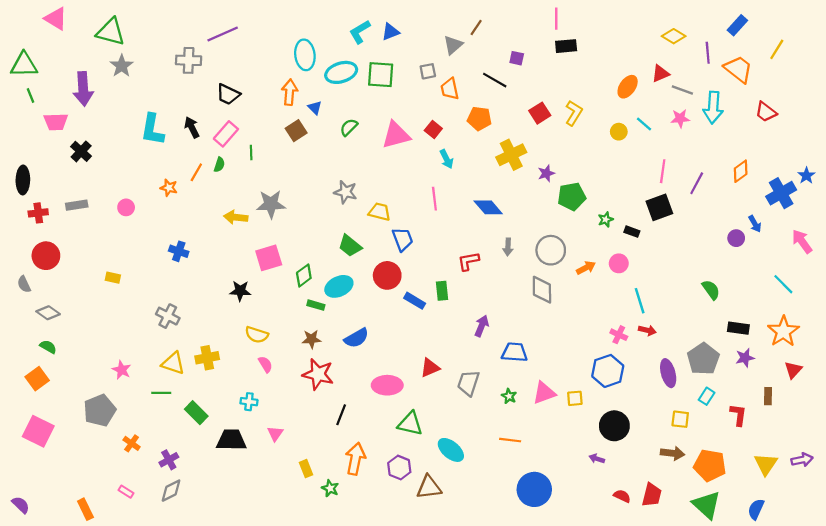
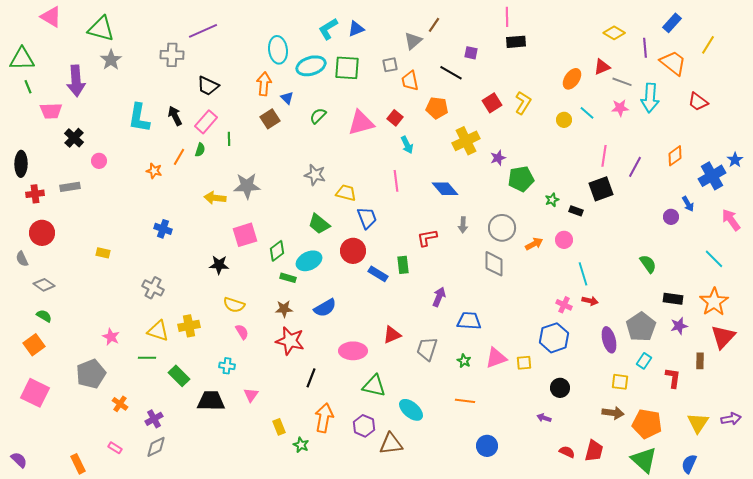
pink circle: (126, 207) -> (99, 161), moved
red triangle: (793, 370) -> (723, 337), size x1.5
black circle: (614, 426) -> (560, 388), size x0.7
blue circle: (534, 489) -> (487, 446), size x0.7

